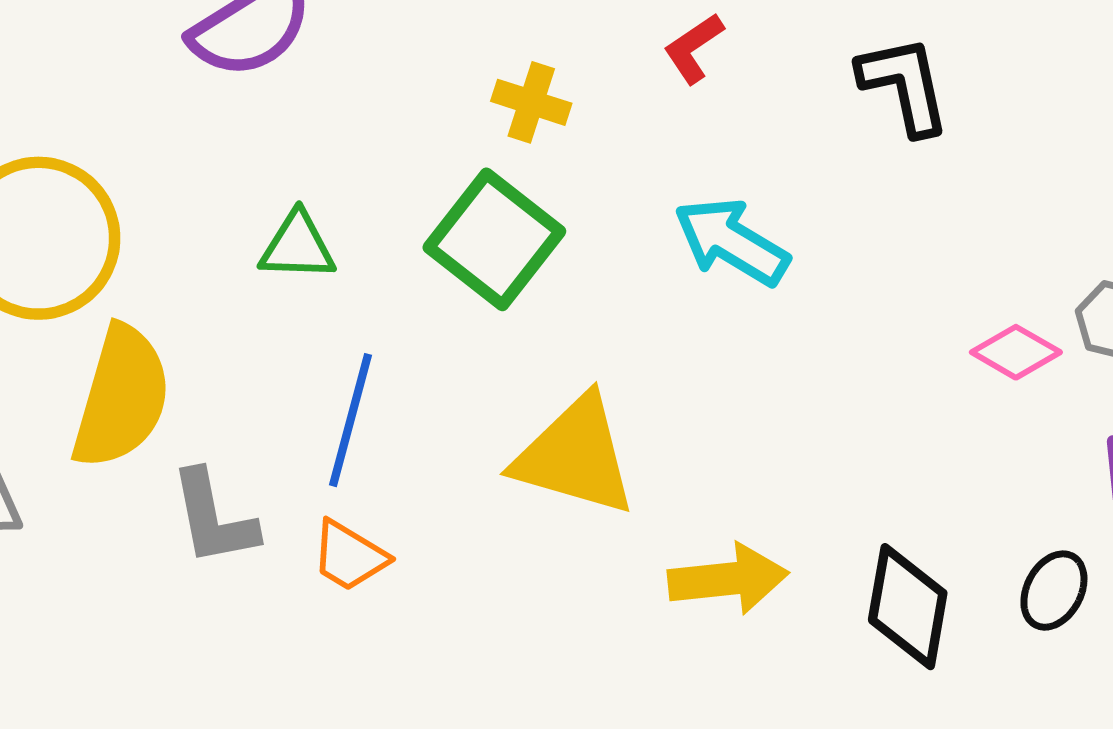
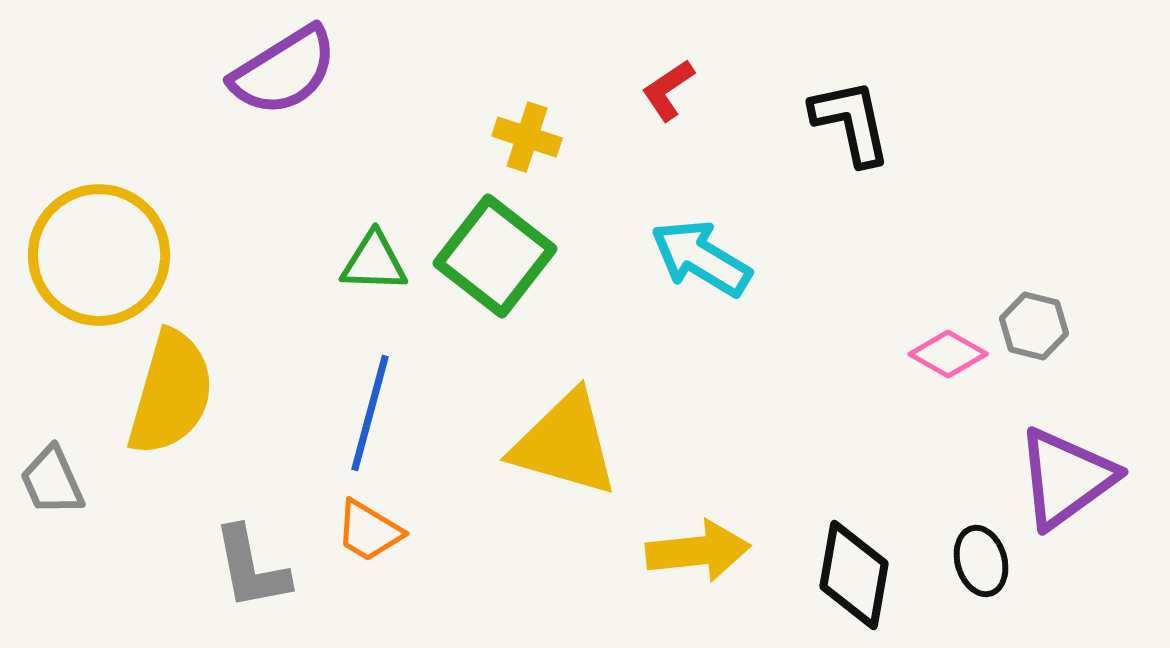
green triangle: (298, 246) -> (374, 262), moved
gray L-shape: (213, 518) -> (251, 568), moved
black ellipse: (1054, 591) -> (981, 561), turned -44

